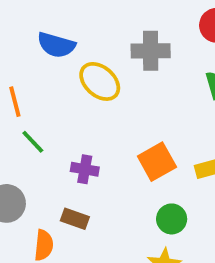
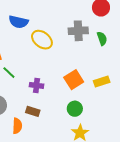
gray cross: (151, 51) -> (78, 31), moved
green circle: (172, 219) -> (75, 109), moved

